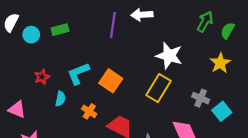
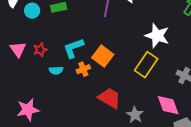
cyan semicircle: (60, 99) -> (56, 70), turned 72
pink triangle: (17, 109) -> (18, 49), moved, turned 30
orange cross: (89, 111) -> (83, 69), moved, turned 32

